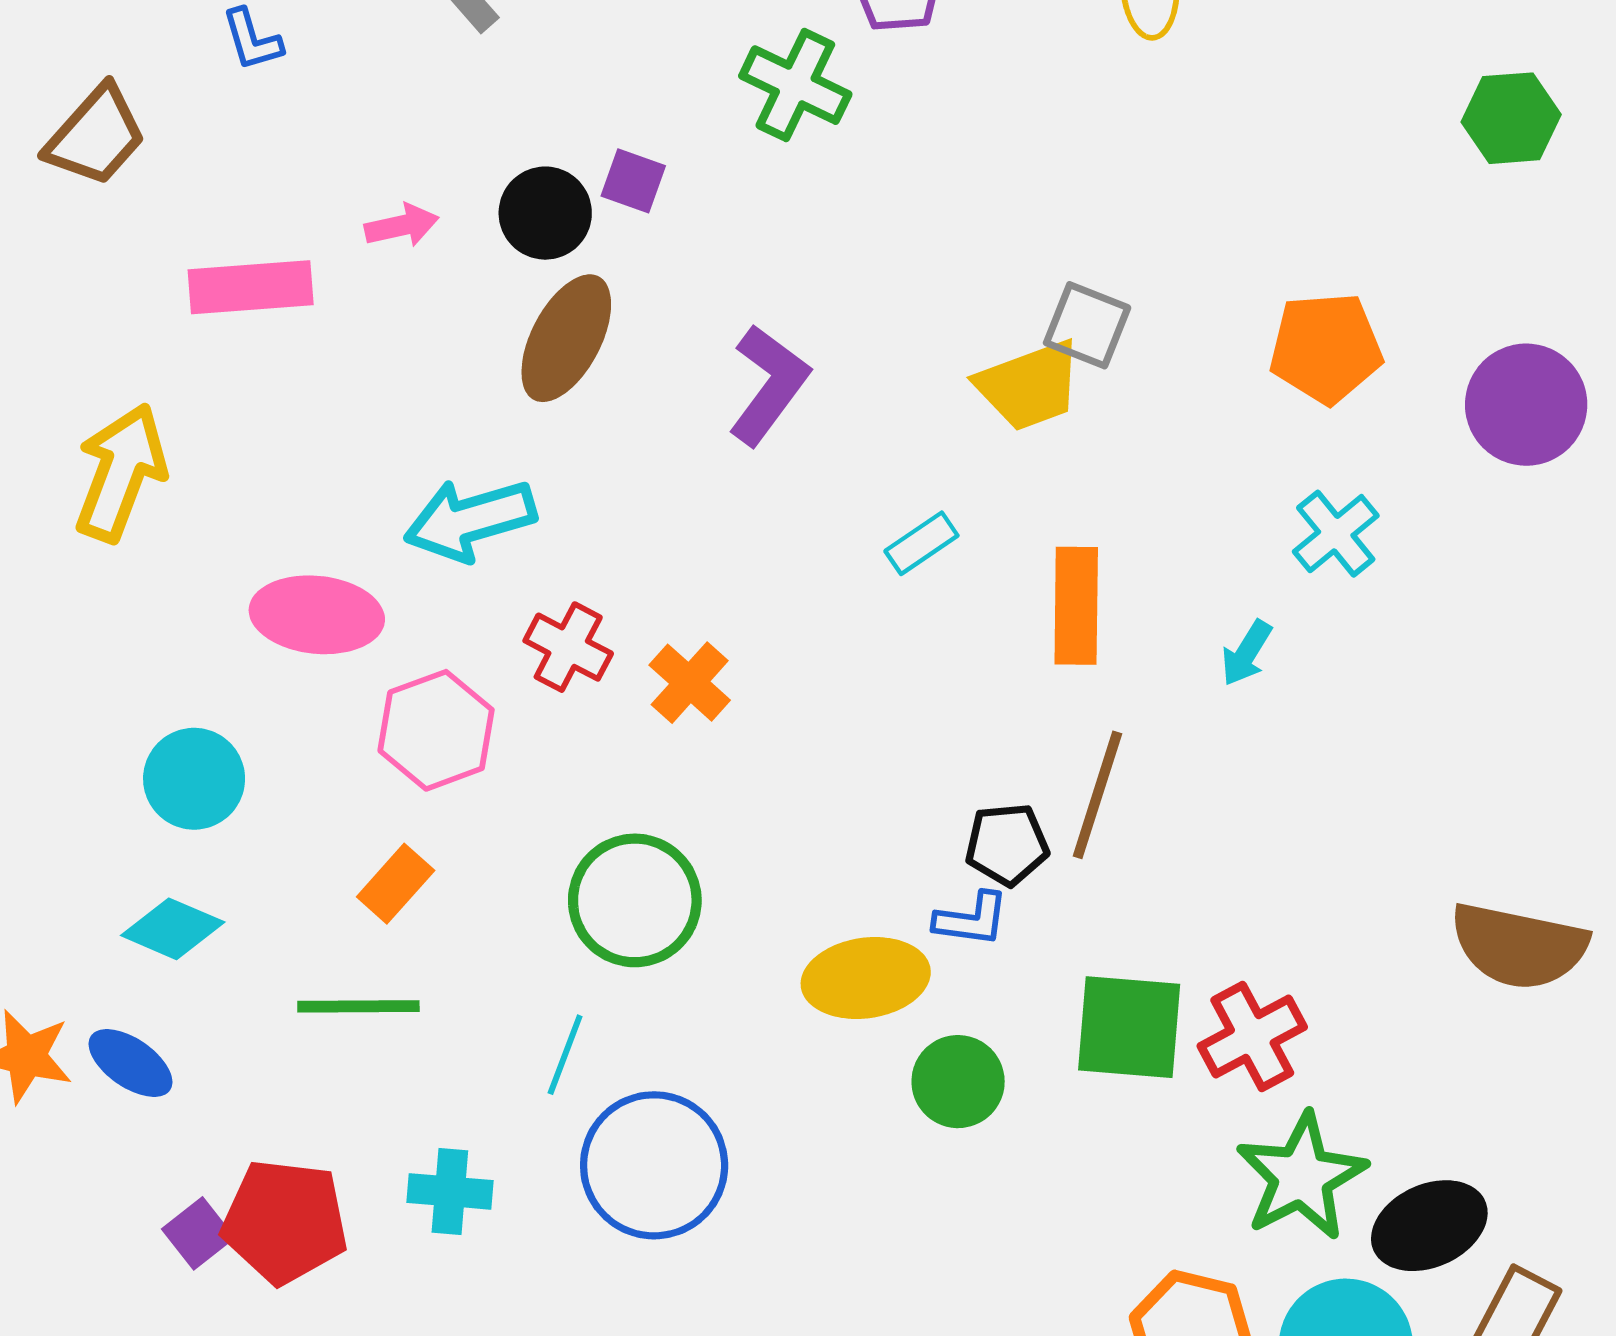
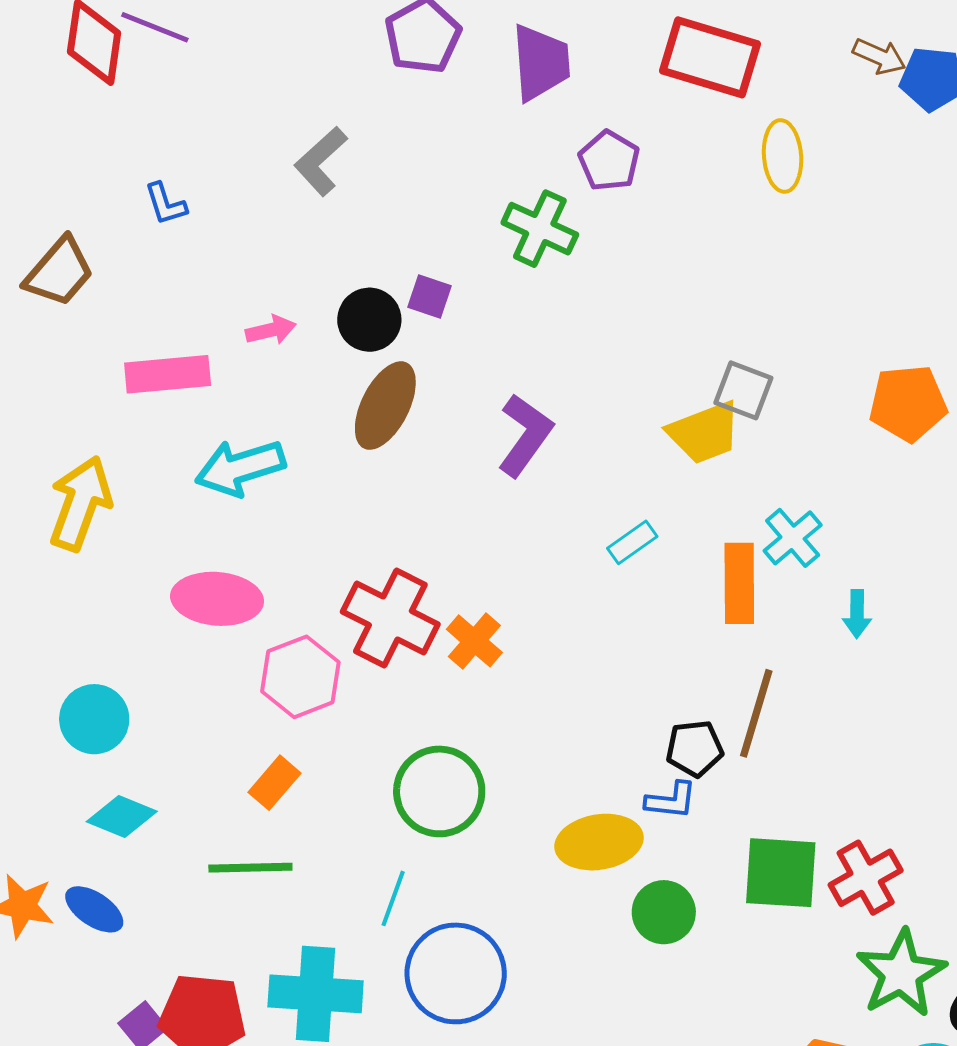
cyan arrow: (470, 520) -> (240, 468), moved
cyan cross: (1336, 534) -> (793, 538), moved
red cross: (568, 647) -> (390, 618), size x1.6
cyan arrow: (1246, 653) -> (857, 614), turned -30
cyan circle: (194, 779) -> (94, 719), moved
cyan cross: (450, 1191) -> (316, 994), size x1.6

